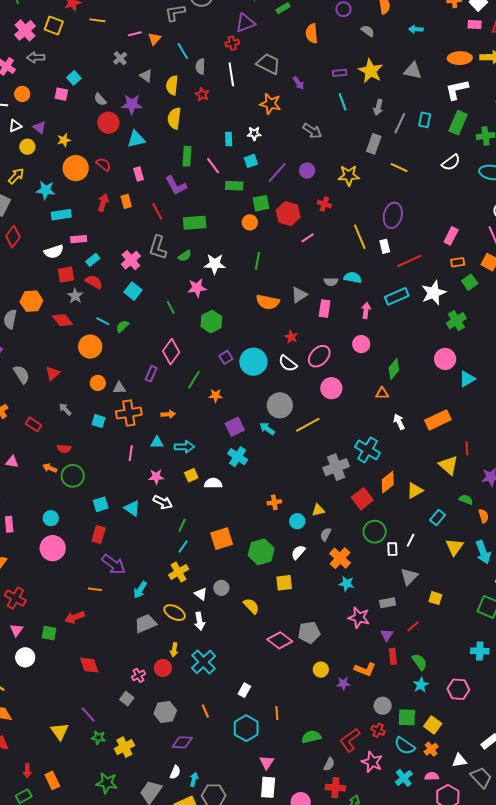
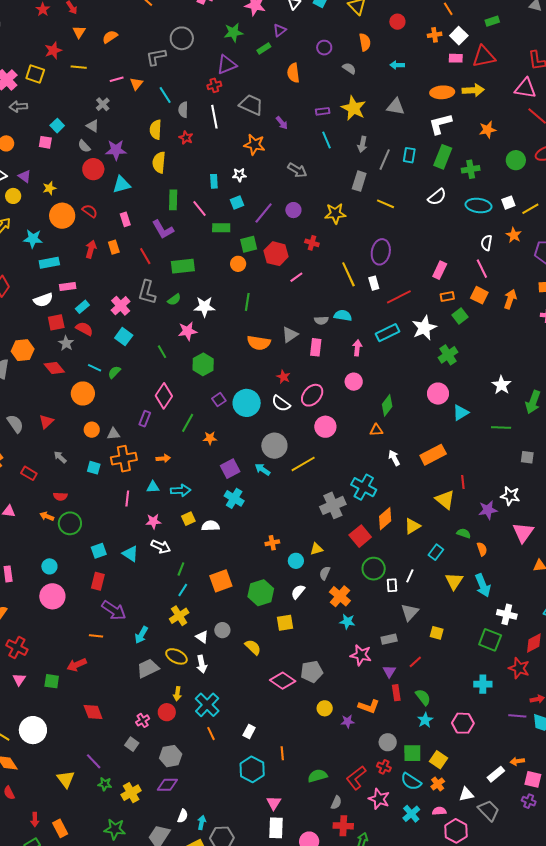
gray triangle: (146, 76) -> (93, 126), moved
white circle: (25, 657) -> (33, 730), moved, size x1.4
orange line: (205, 711) -> (211, 734), moved
purple diamond: (182, 742) -> (167, 785), moved

